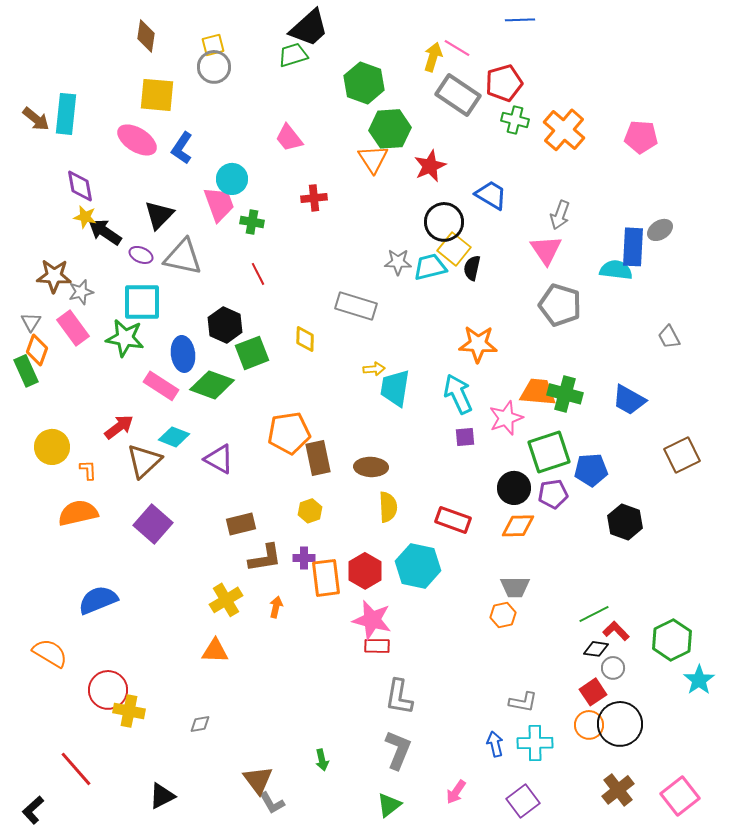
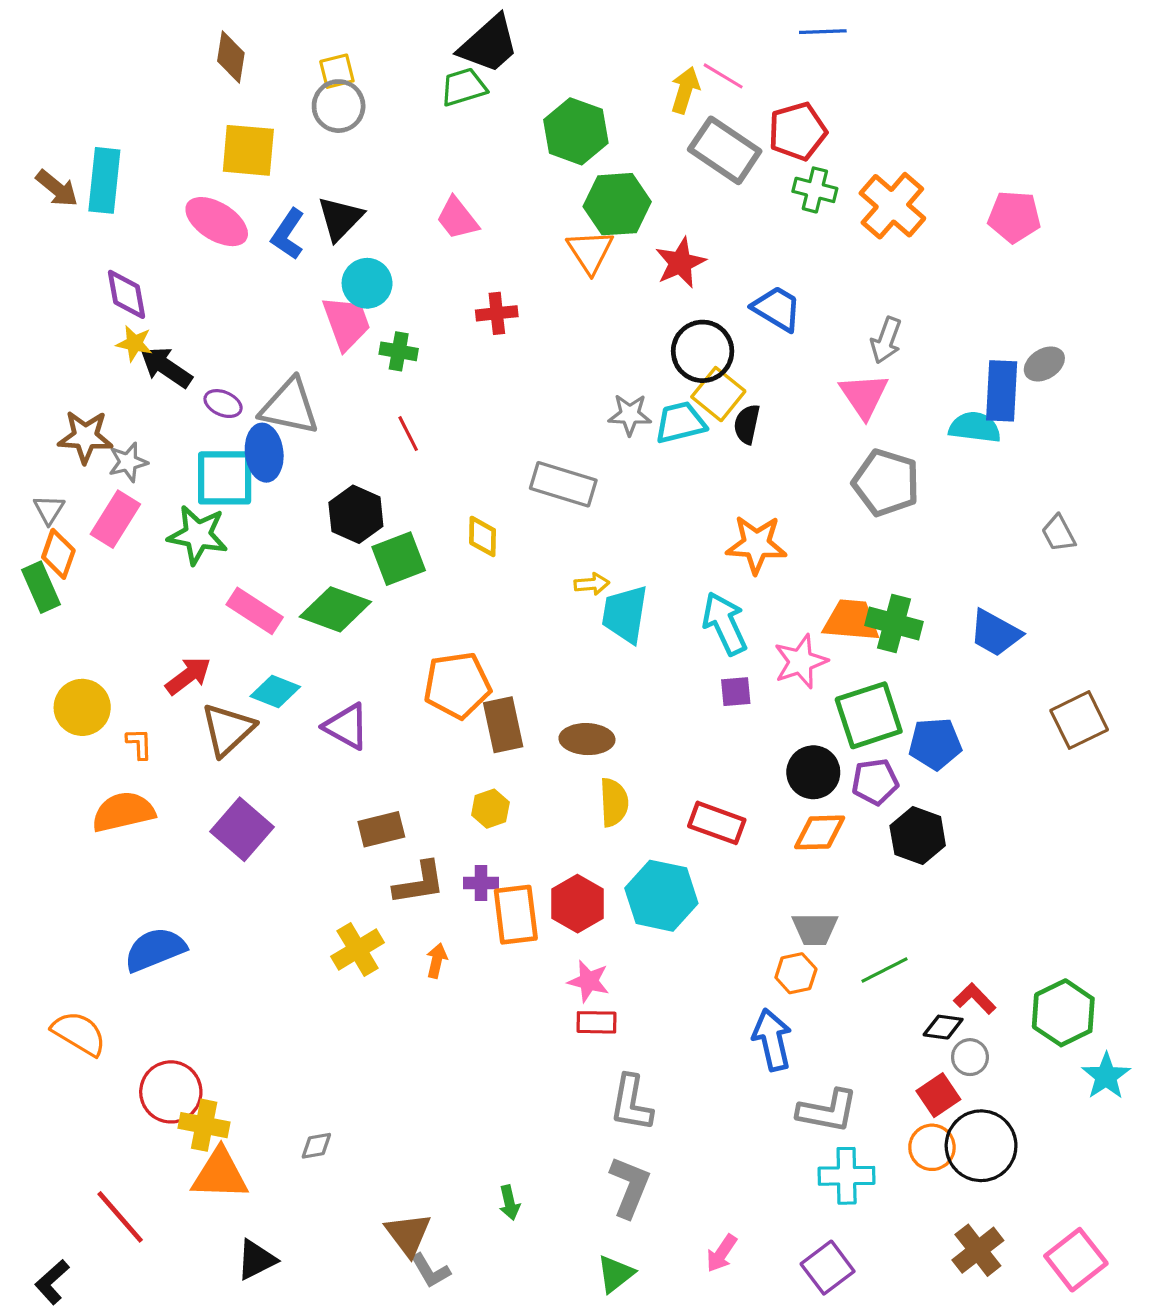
black triangle: (159, 215) -> (340, 218), moved
pink rectangle: (73, 328) -> (115, 519), turned 68
blue ellipse: (183, 354) -> (264, 453), moved
black hexagon: (625, 522) -> (918, 836), moved
green line: (594, 614) -> (885, 970), moved
pink star: (372, 620) -> (589, 981), size x0.7
orange triangle: (215, 651) -> (220, 1174), moved, size x1.4
gray L-shape: (523, 702) -> (828, 1111), size x1.4
blue arrow: (495, 744) -> (772, 1040), moved, size x1.5

